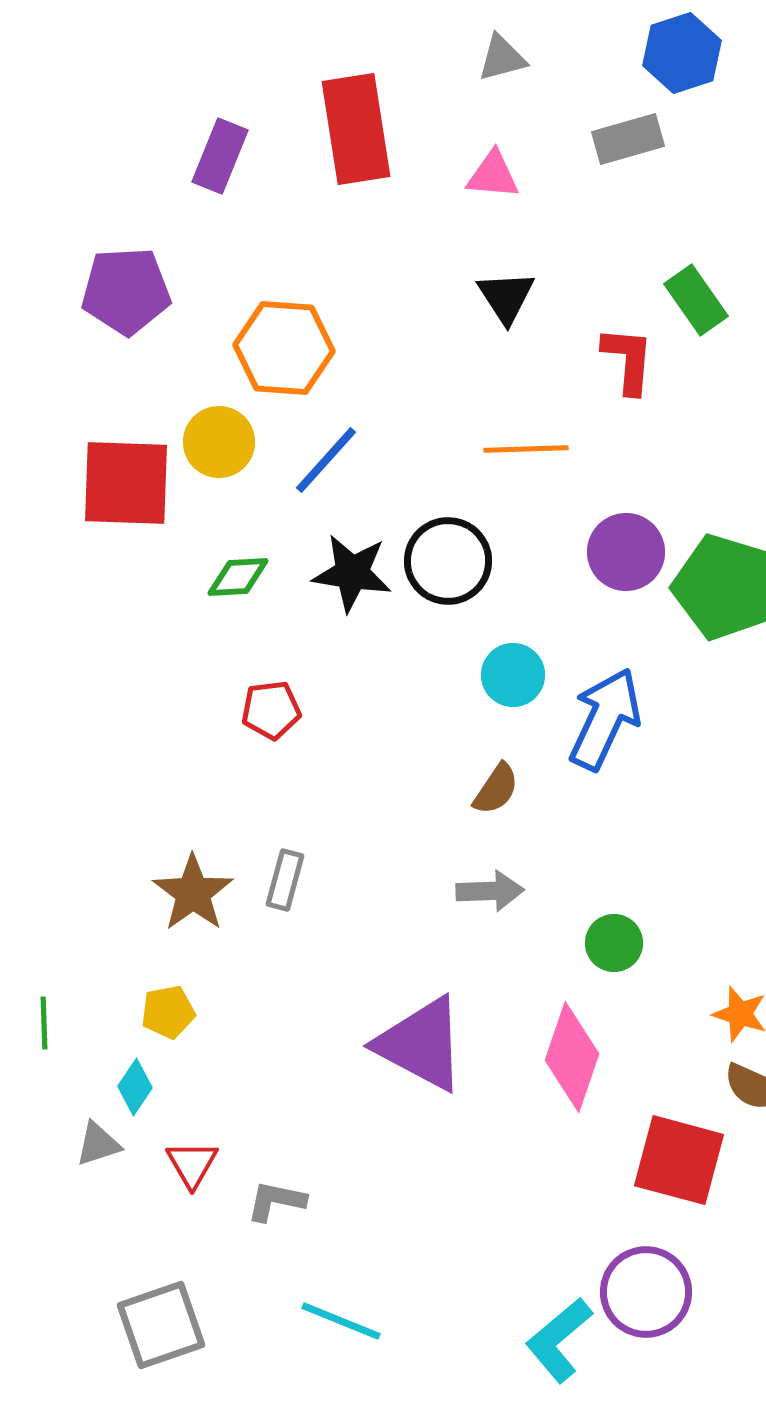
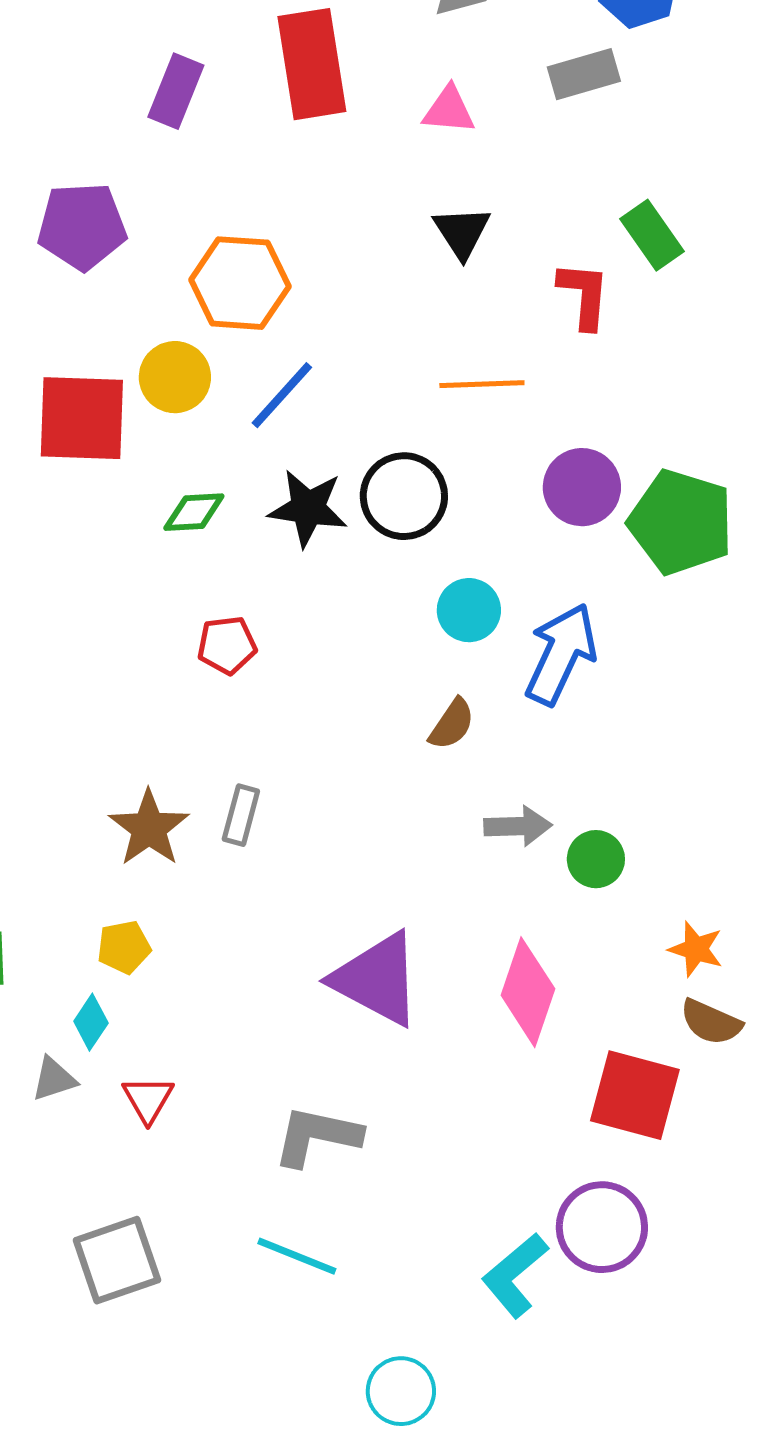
gray arrow: (490, 891) -> (518, 826), moved
green circle: (614, 943) -> (596, 859), moved
gray L-shape: (276, 1201) -> (317, 1136), moved, size x1.5

